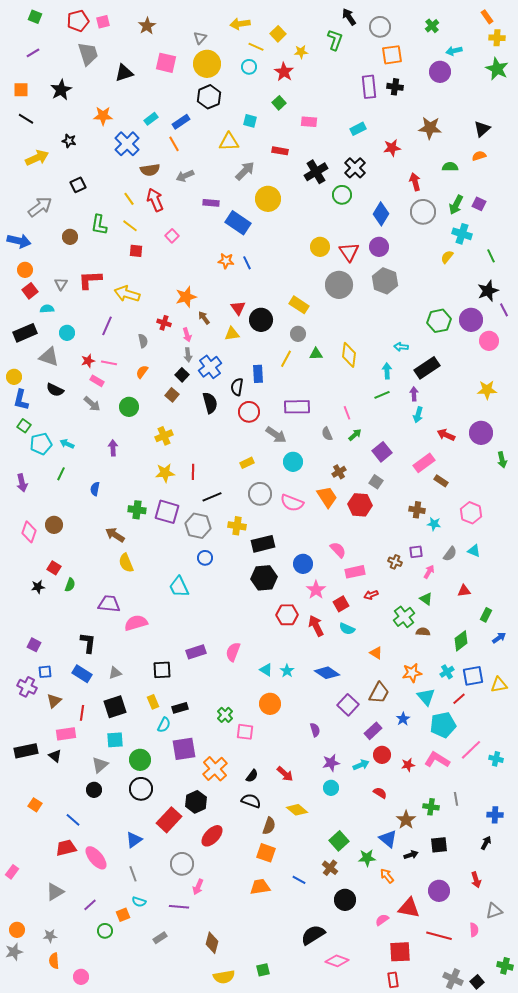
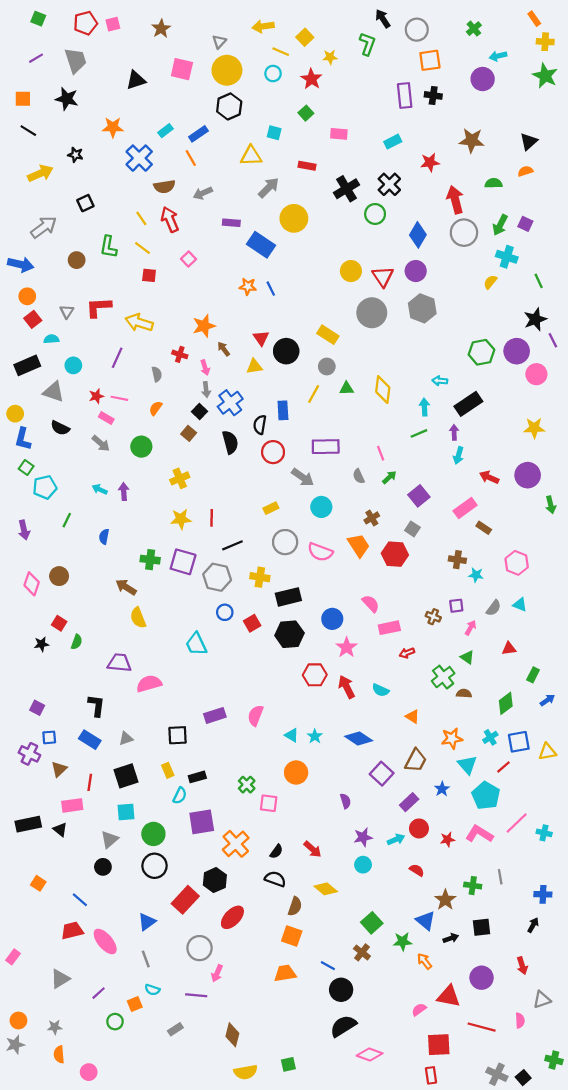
gray trapezoid: (88, 54) -> (76, 60), moved
black star: (61, 90) -> (67, 99), turned -30
red arrow: (415, 182) -> (455, 200), size x1.4
cyan arrow: (67, 444) -> (100, 489), moved
red square: (341, 604) -> (252, 623), moved
cyan pentagon: (443, 725) -> (486, 796), turned -30
black circle: (345, 900) -> (341, 990), moved

